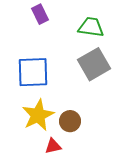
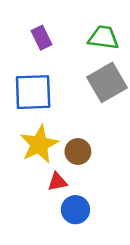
purple rectangle: (40, 14) -> (42, 38), moved

